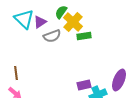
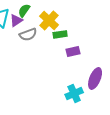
green semicircle: (61, 12) -> (24, 10), moved
purple rectangle: (84, 85) -> (73, 51), moved

